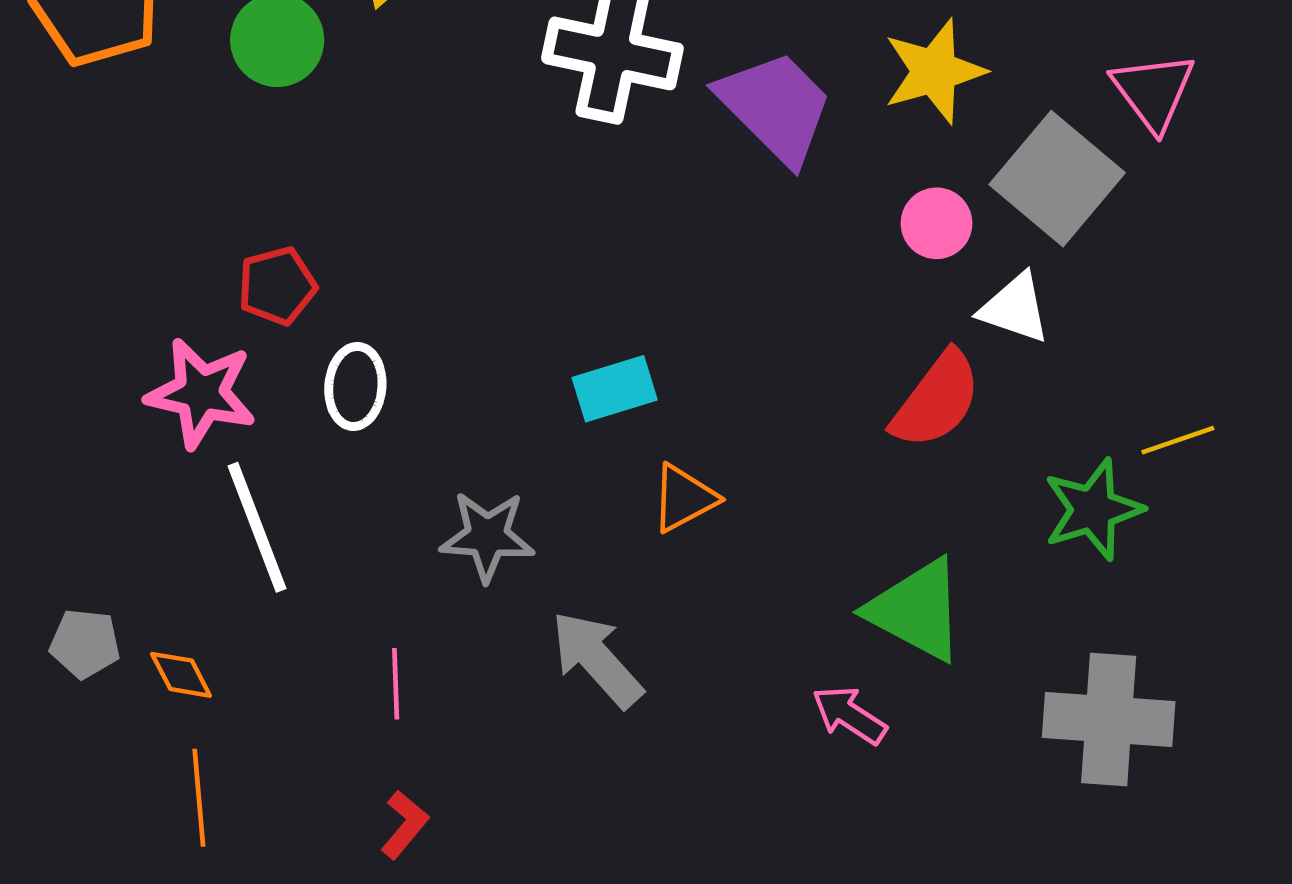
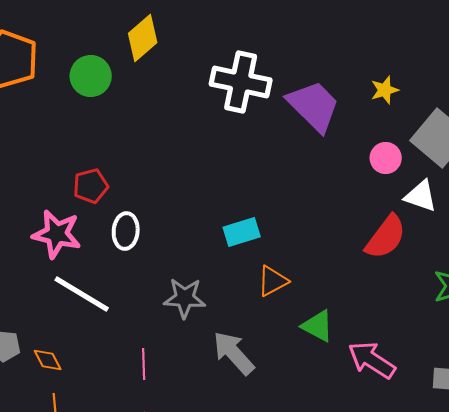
yellow star: (934, 71) -> (385, 90), size x0.6
white line: (257, 527) -> (82, 294), turned -38
green triangle: (916, 610) -> (318, 326), moved, size x0.7
pink arrow: (849, 715) -> (372, 360), moved, size x1.4

